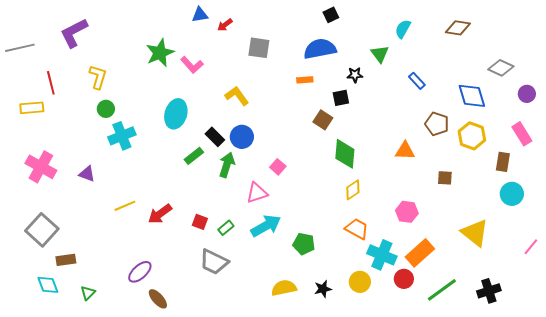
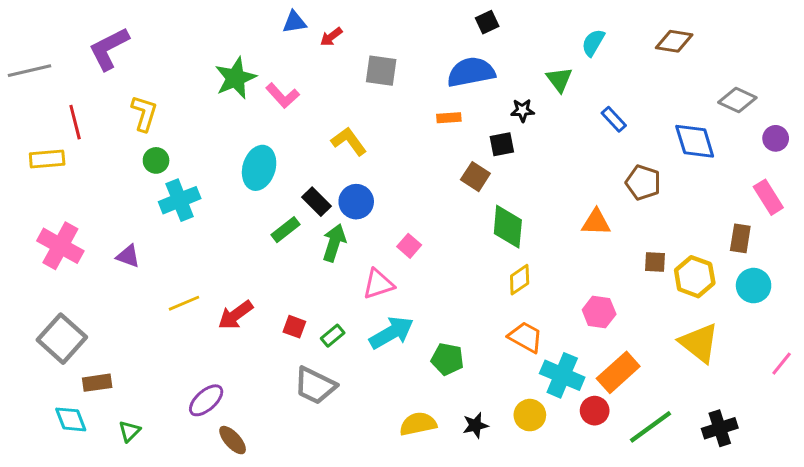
yellow hexagon: (472, 136) -> (695, 277), moved

